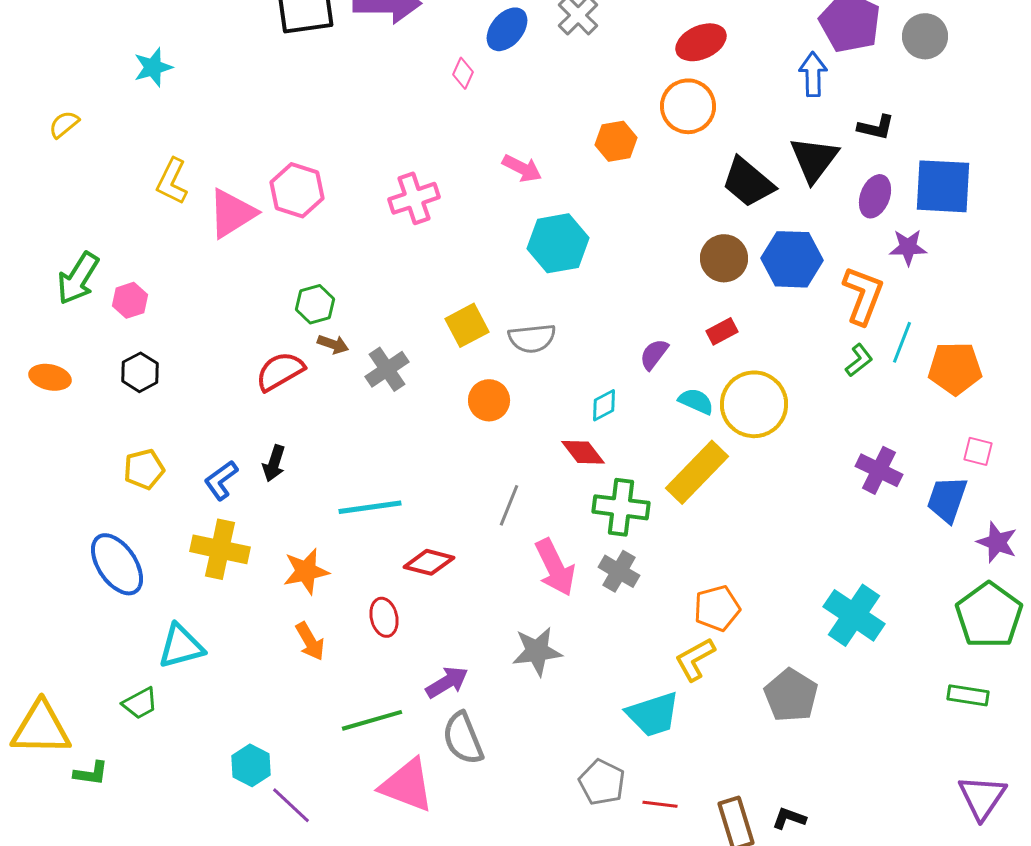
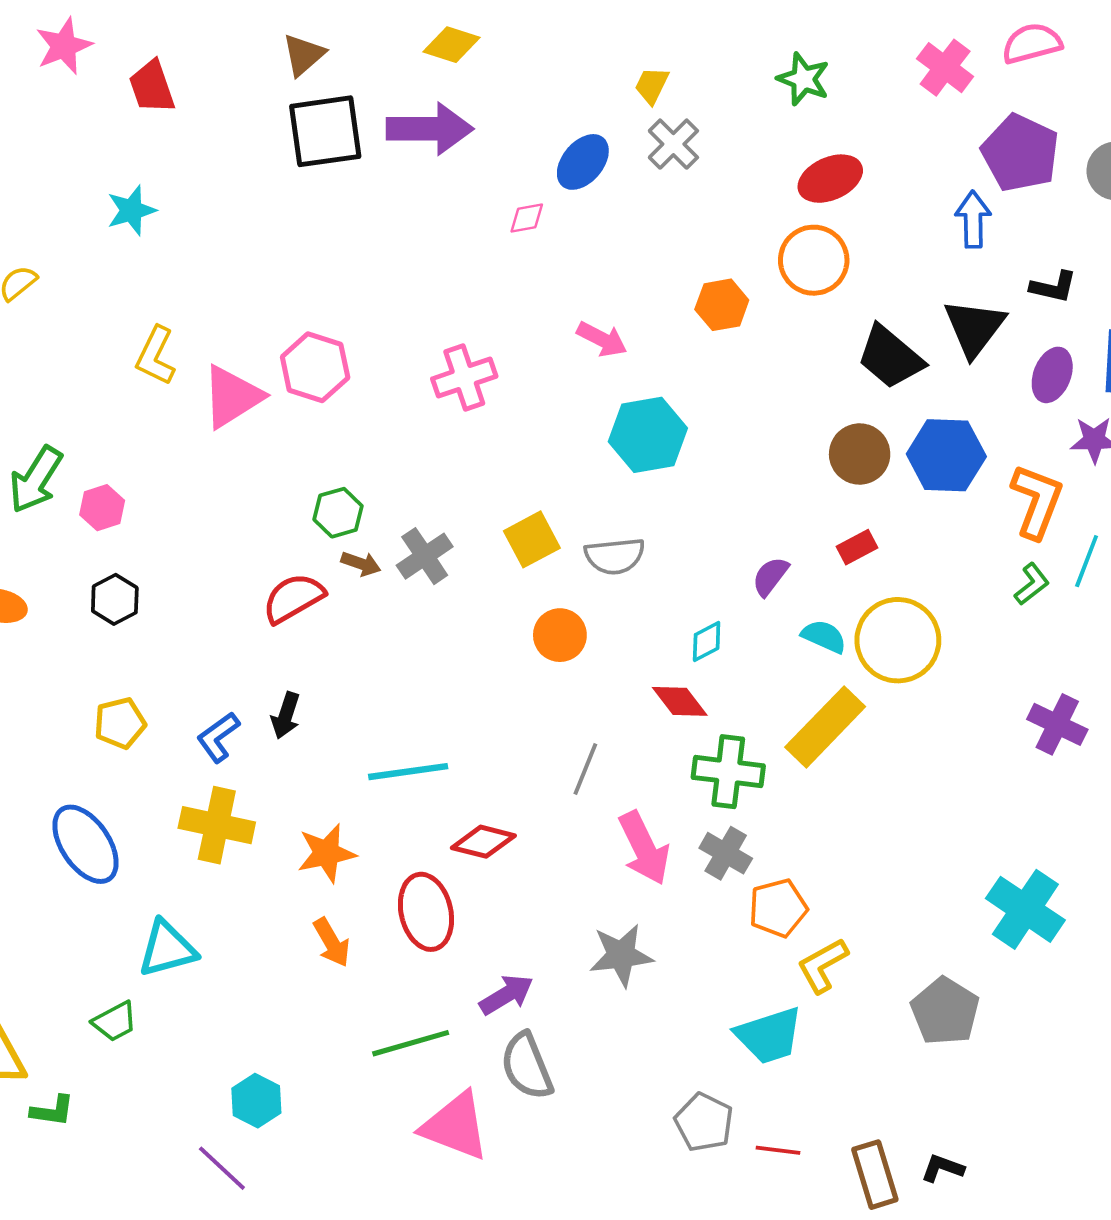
pink diamond: (463, 73) -> (527, 218), turned 56
gray cross: (387, 369) -> (425, 556), moved
orange pentagon: (717, 608) -> (778, 908), moved
red ellipse: (384, 617) -> (426, 912), size x1.5
purple line: (291, 805) -> (222, 1168), moved

